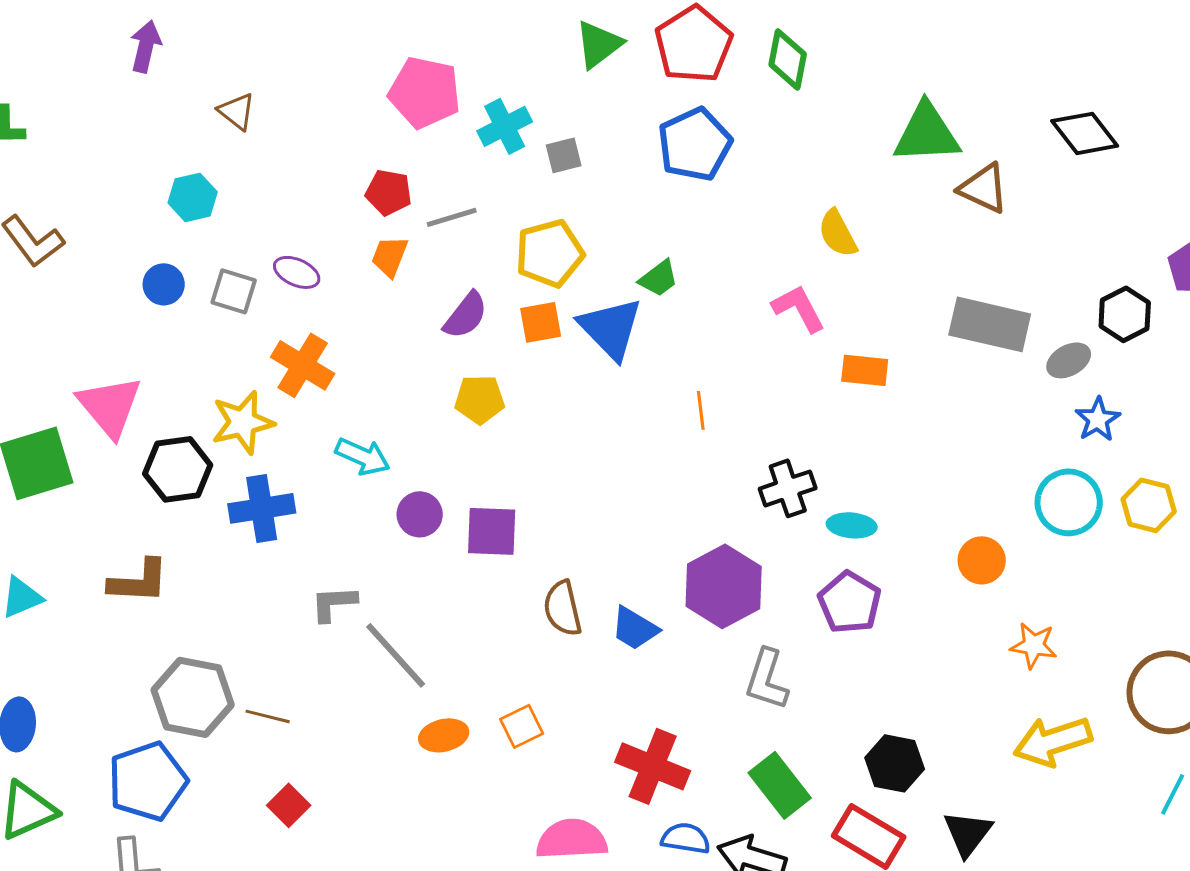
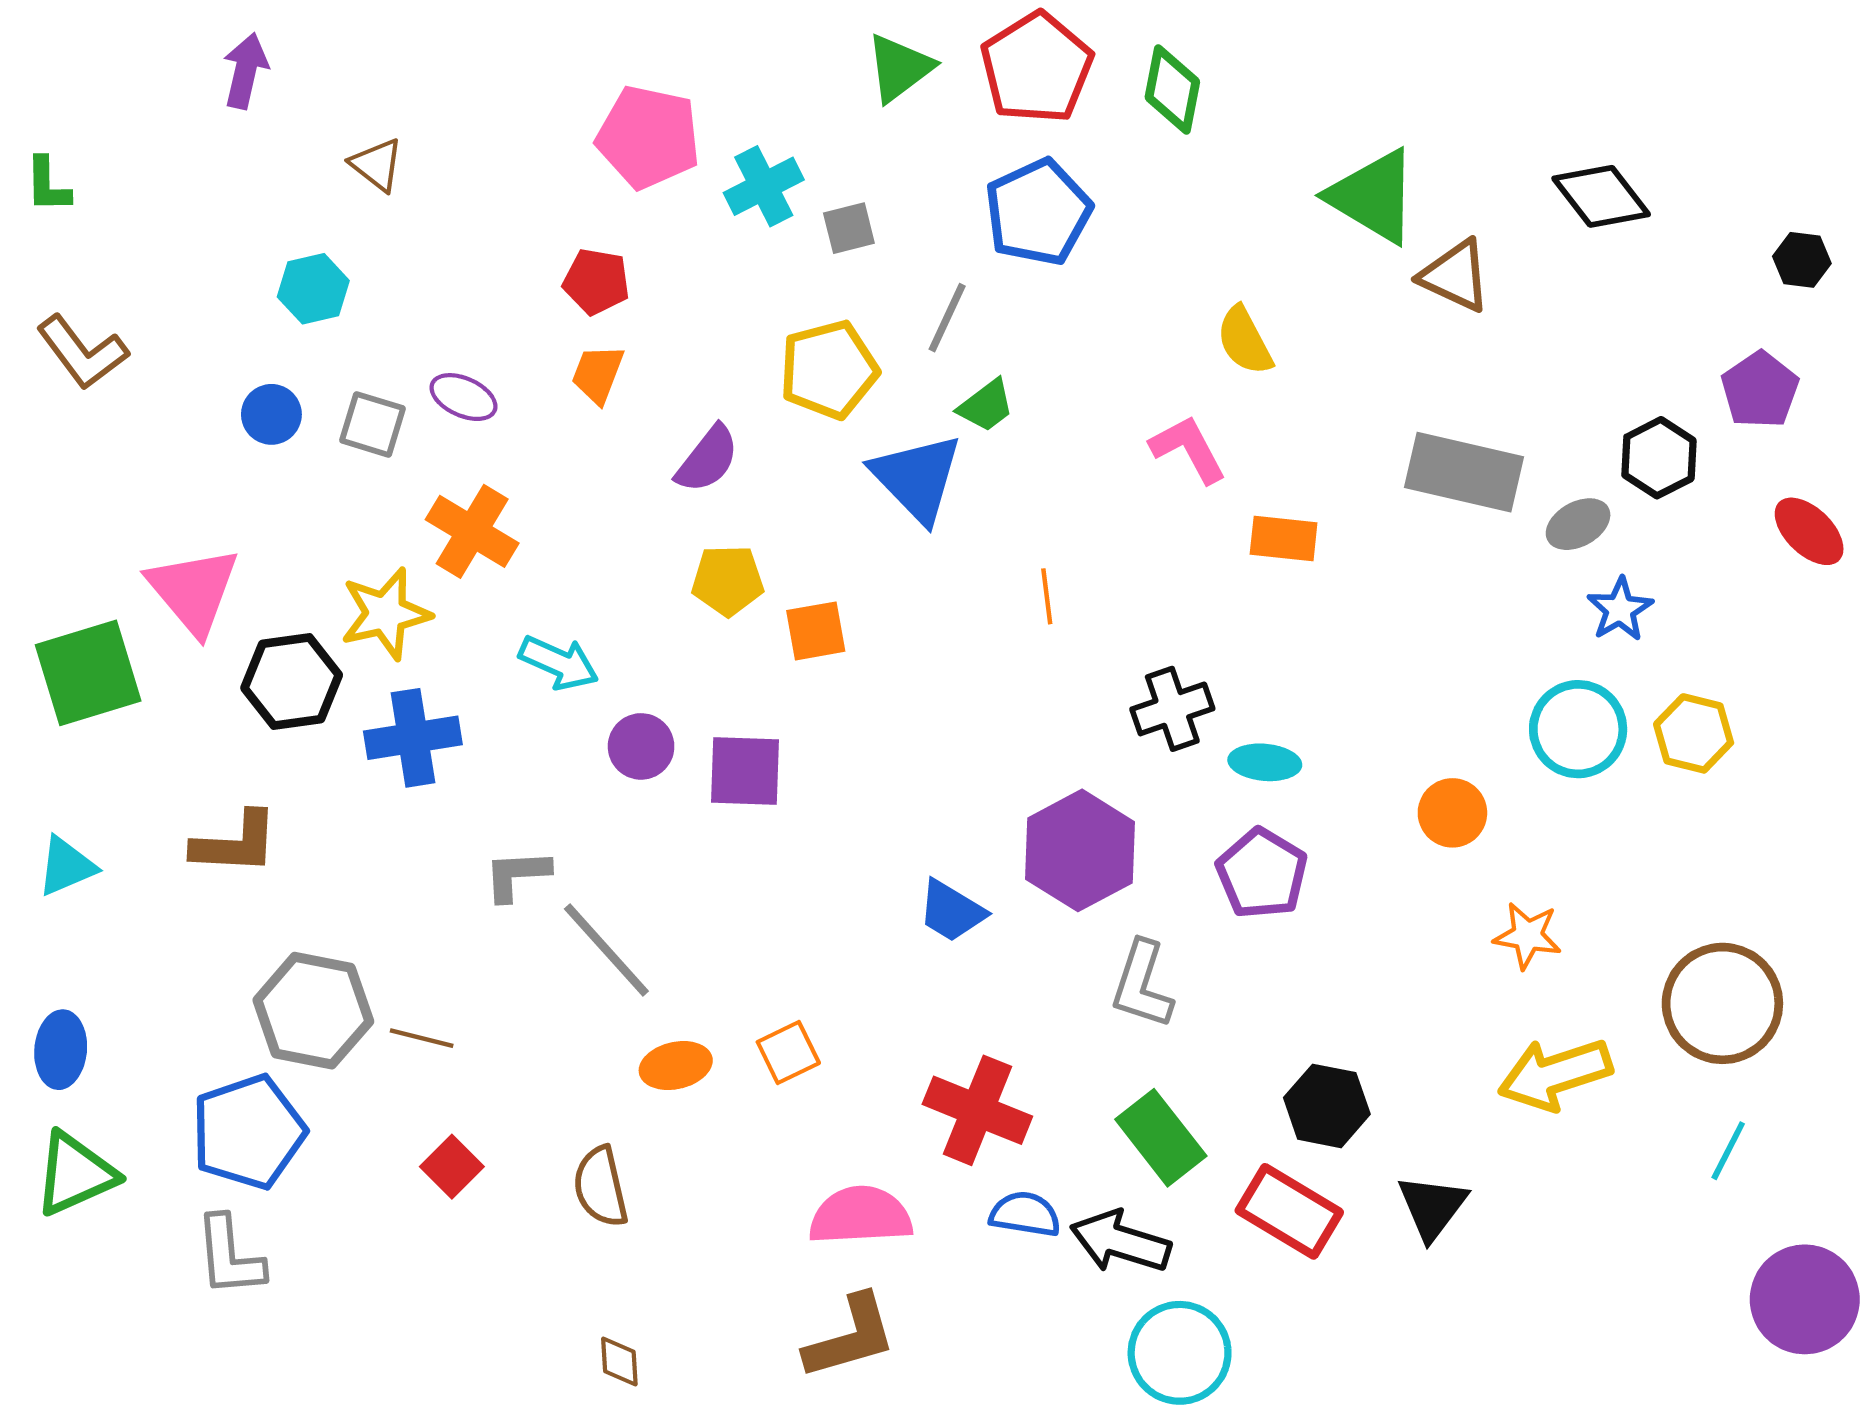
green triangle: (927, 133) -> (1373, 196), turned 34
gray line: (452, 217) -> (947, 318), moved, turned -48
orange square: (541, 322) -> (816, 631), moved
brown semicircle: (563, 608) -> (601, 1187), moved

